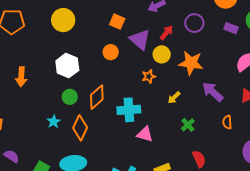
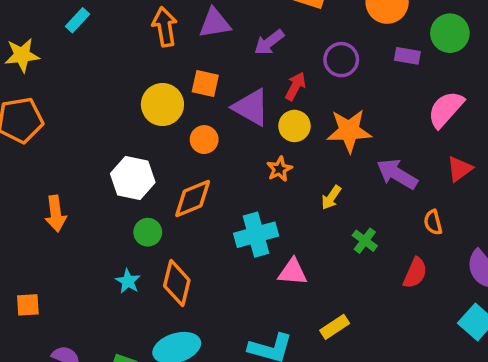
yellow circle: (63, 20) -> (162, 105), moved
orange diamond: (97, 97) -> (193, 198), moved, turned 30
red semicircle: (199, 159) -> (415, 273), moved, turned 60

